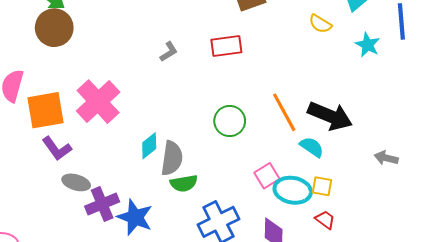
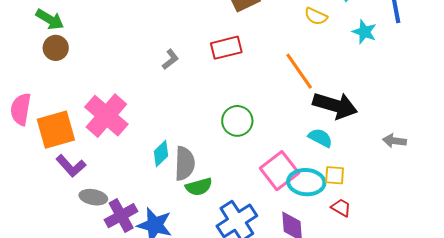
brown circle: (54, 28) -> (56, 48), size x0.7
orange line: (284, 112) -> (299, 71), moved
pink square: (267, 176) -> (279, 171), size x1.5

